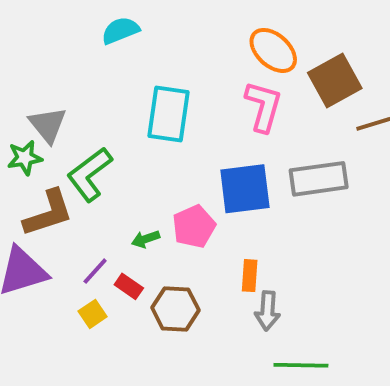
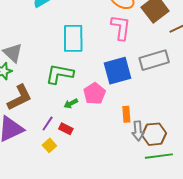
green L-shape: (90, 174) -> (60, 74), moved, turned 56
brown hexagon: (175, 309) -> (154, 134), moved

